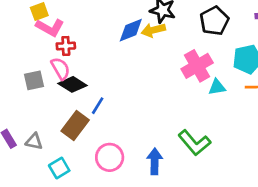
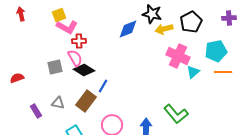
yellow arrow: (153, 30) -> (164, 29), moved
pink cross: (197, 66) -> (178, 56), turned -35
cyan triangle: (217, 87) -> (193, 72), turned -32
gray triangle: (34, 141) -> (58, 103), moved

